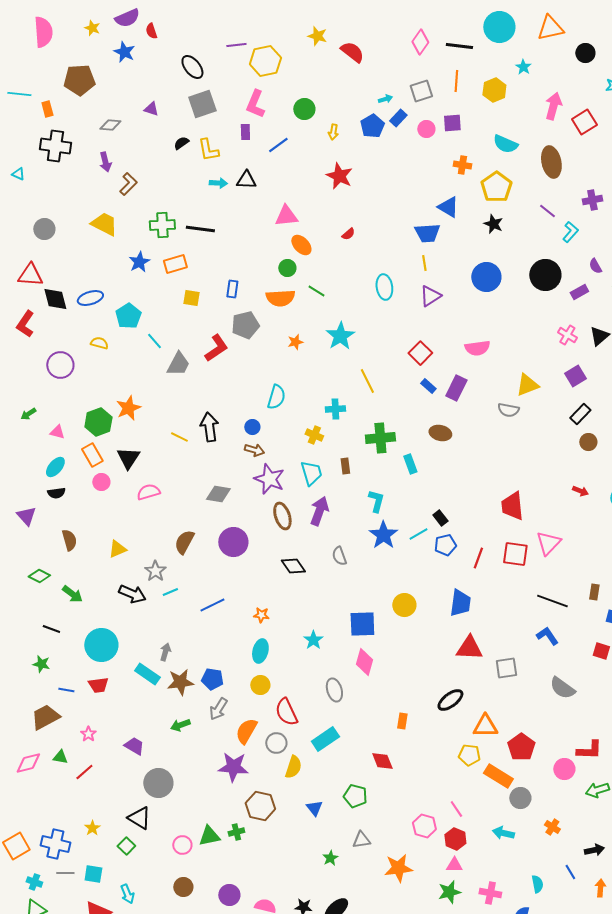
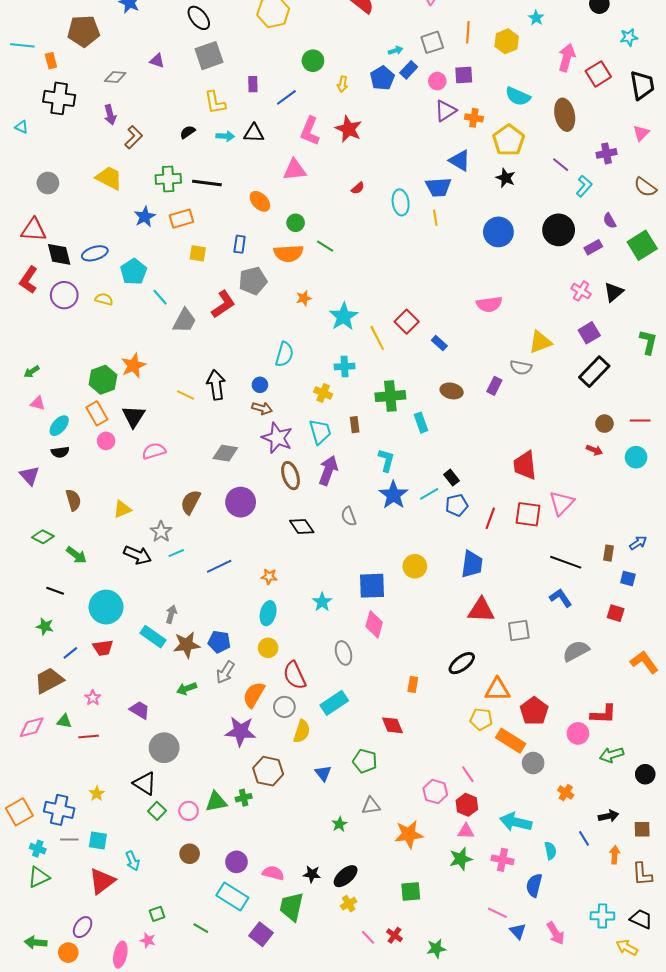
pink L-shape: (255, 104) -> (310, 131), moved
black semicircle: (181, 143) -> (188, 132), moved
orange ellipse: (301, 245) -> (260, 201), moved
cyan ellipse: (384, 287) -> (401, 202), moved
purple triangle: (430, 296) -> (445, 111), moved
cyan star: (340, 336) -> (344, 317), moved
red square: (420, 353) -> (407, 322), moved
purple circle: (60, 365) -> (64, 295), moved
purple rectangle: (456, 388) -> (494, 386), moved, size x0.7
black rectangle: (580, 414) -> (594, 372), size x1.4
pink triangle: (57, 432) -> (38, 403), moved
brown circle: (588, 442) -> (604, 424), moved
gray semicircle: (562, 688) -> (576, 651), turned 116
blue line: (66, 690) -> (70, 653), turned -49
red line: (84, 772) -> (89, 736), turned 36
cyan arrow: (503, 833) -> (516, 822), moved, size x1.4
green square: (126, 846) -> (157, 811), moved

